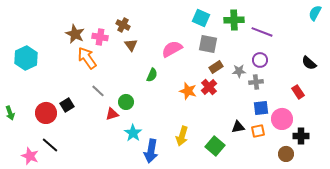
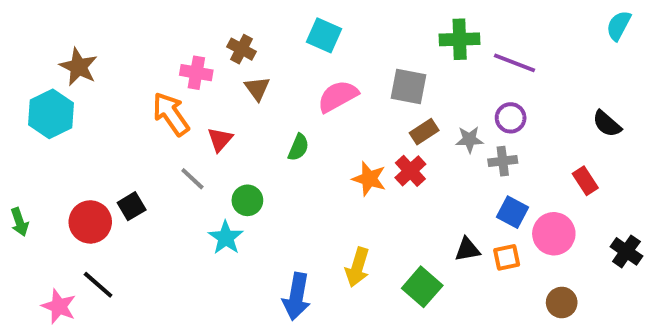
cyan square: (201, 18) -> (324, 35), moved
brown star: (75, 34) -> (78, 67), moved
blue square: (261, 108) -> (513, 212), turned 35
red triangle: (112, 114) -> (220, 139), moved, turned -32
cyan star: (133, 133) -> (226, 238), moved
black cross: (301, 136) -> (626, 251), moved, turned 35

